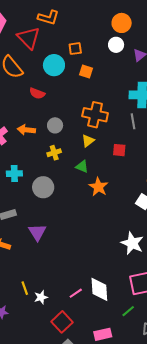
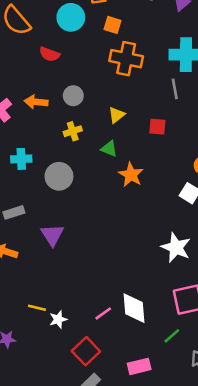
orange cross: (95, 115) -> (126, 59), moved
yellow line: (25, 288) -> (37, 308), turned -56

